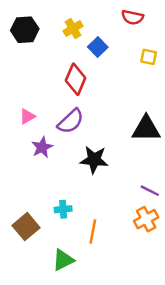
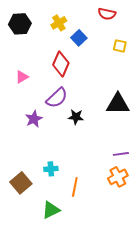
pink triangle: (27, 116) -> (22, 77), moved
black star: (94, 160) -> (76, 117), moved, size x0.7
purple line: (150, 191) -> (121, 154), turned -35

